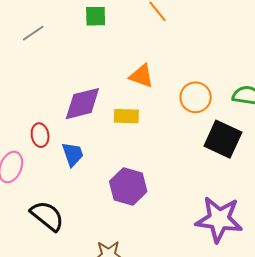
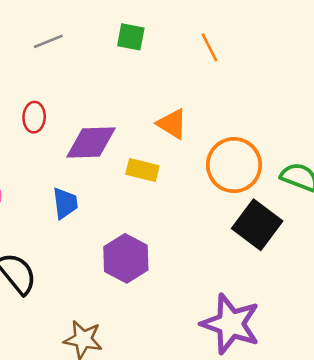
orange circle: (196, 97) -> (234, 165), size x1.4
red ellipse: (40, 135) -> (34, 117), moved

